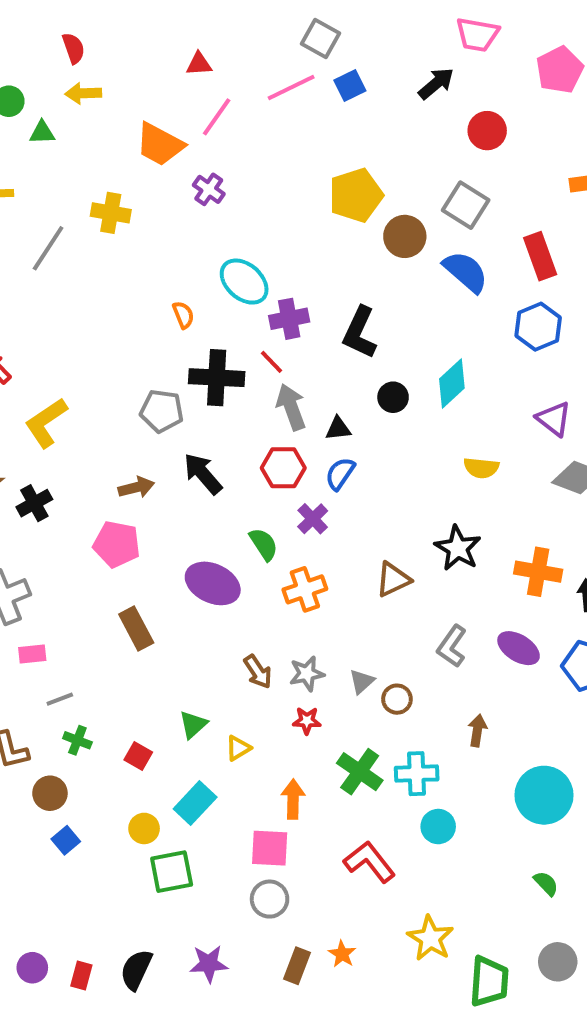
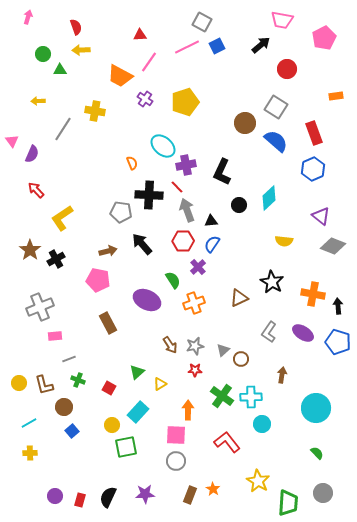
yellow pentagon: (356, 195) -> (185, 102), moved

